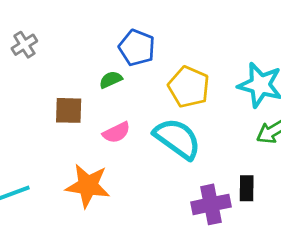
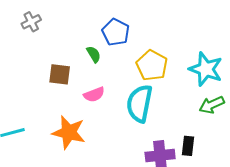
green semicircle: (111, 80) -> (94, 54), turned 78
cyan semicircle: (177, 139) -> (140, 104), turned -120

